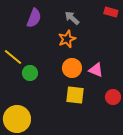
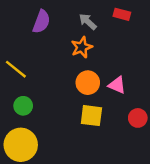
red rectangle: (111, 12) -> (122, 14), moved
green circle: (30, 73) -> (23, 106), moved

